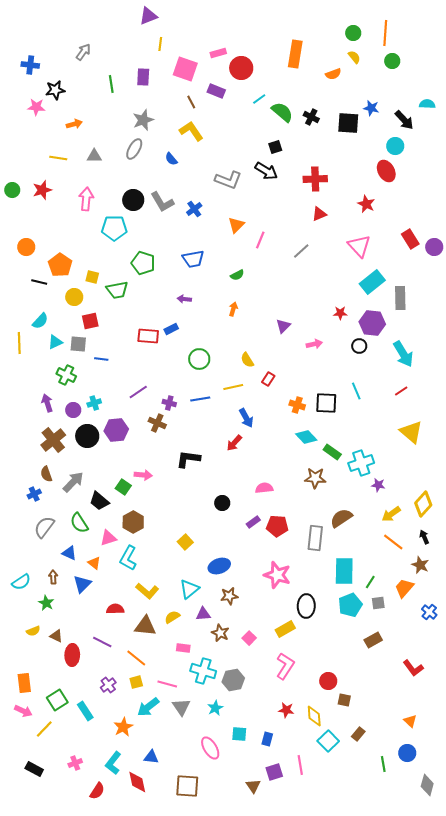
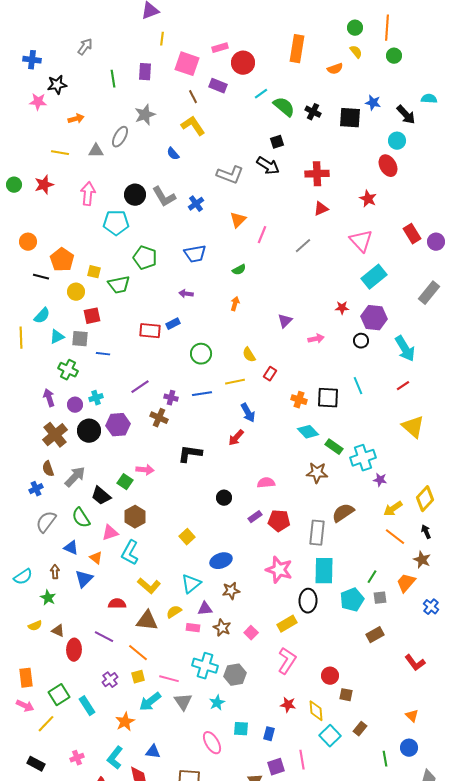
gray ellipse: (134, 149) -> (120, 137), moved
gray rectangle: (400, 298) -> (429, 293), moved, turned 40
cyan rectangle: (344, 571) -> (324, 571), moved
pink rectangle: (183, 648) -> (193, 628), moved

